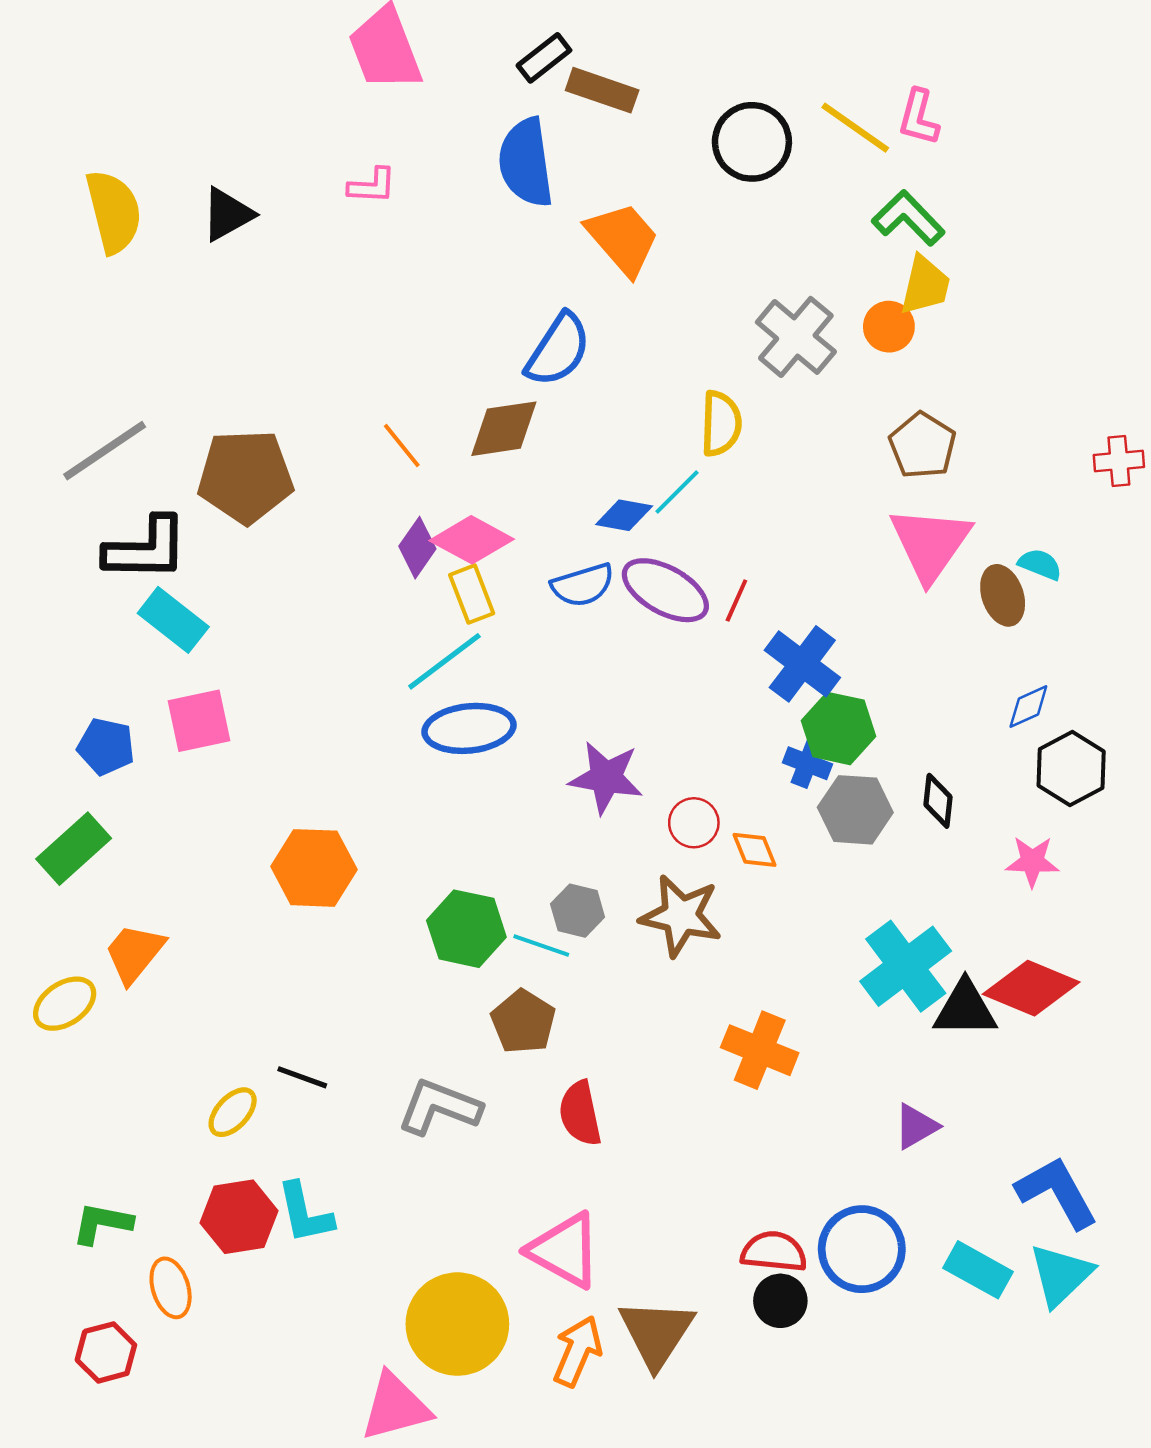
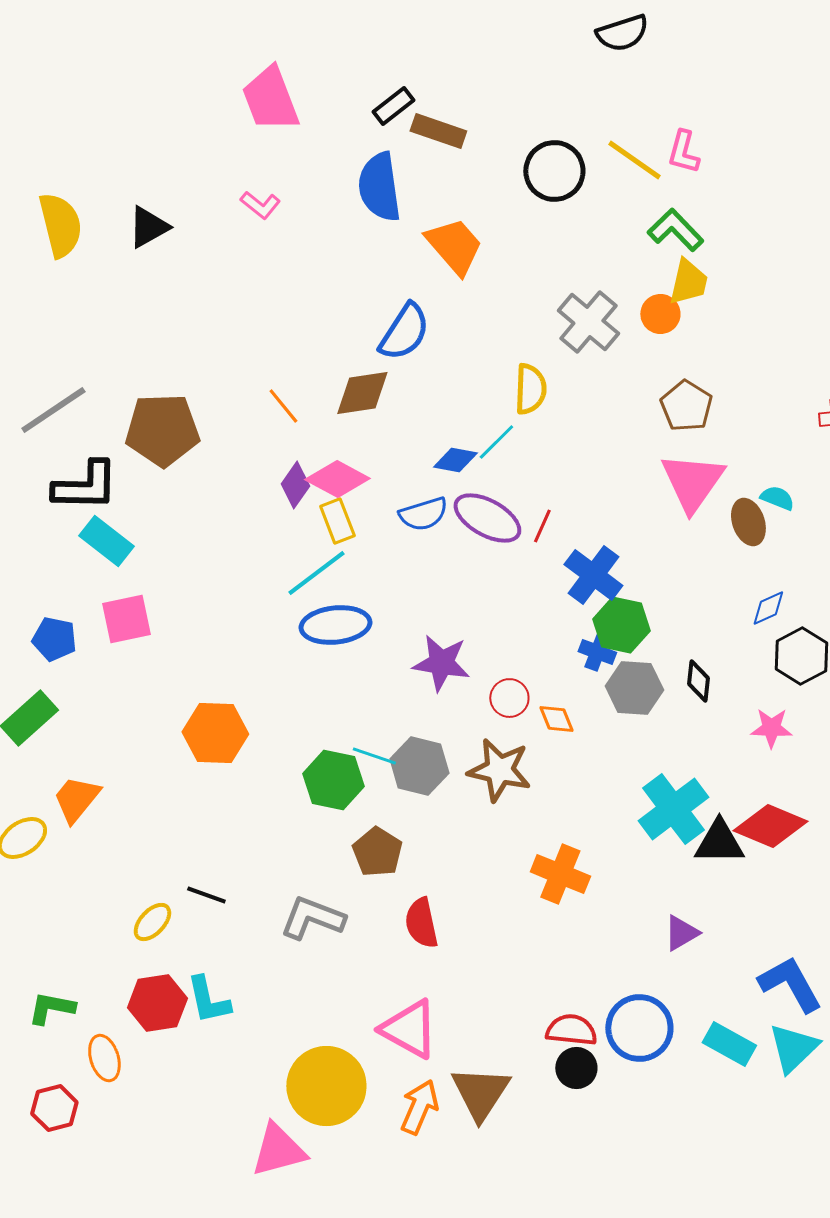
pink L-shape: (372, 186) -> (260, 205), turned 36
gray hexagon: (578, 911) -> (419, 766), size x1.4
cyan line: (541, 946) -> (374, 756), moved

